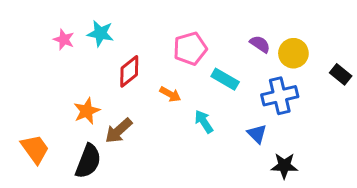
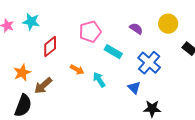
yellow circle: (293, 53) -> (168, 24), moved
orange arrow: (170, 94) -> (77, 70), moved
blue cross: (280, 96) -> (149, 63), turned -35

